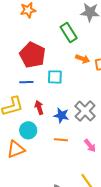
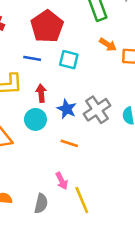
cyan circle: (28, 130) -> (35, 119), moved
orange line: (61, 140) -> (69, 143), moved
pink arrow: (90, 146) -> (62, 181), moved

